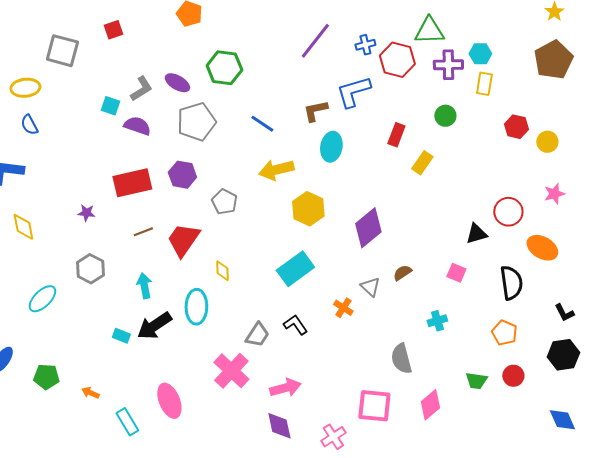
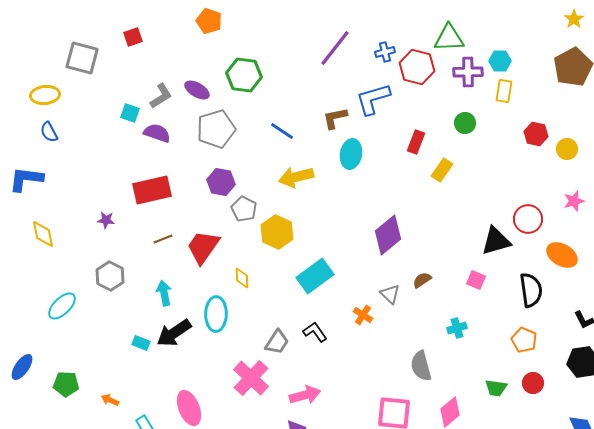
purple hexagon: (182, 175) -> (221, 182), moved
yellow hexagon: (308, 209) -> (277, 232), moved
black triangle: (476, 234) -> (496, 241), size x1.4

